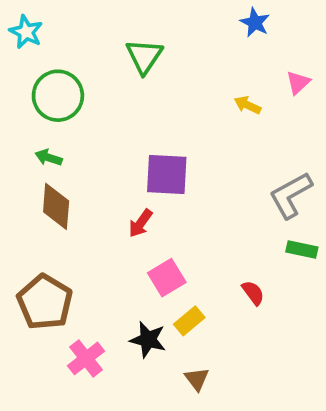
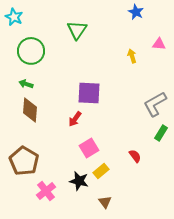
pink triangle: (298, 83) -> (159, 44), turned 48
yellow arrow: (247, 105) -> (132, 56), turned 48
green rectangle: (302, 250) -> (161, 133), turned -70

